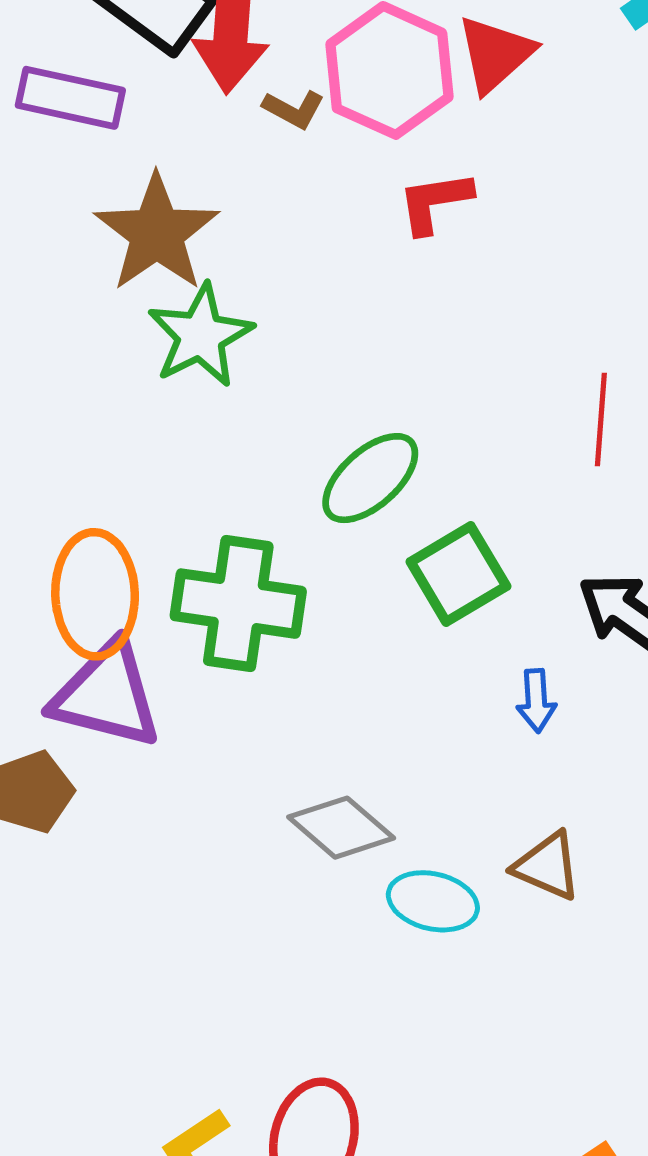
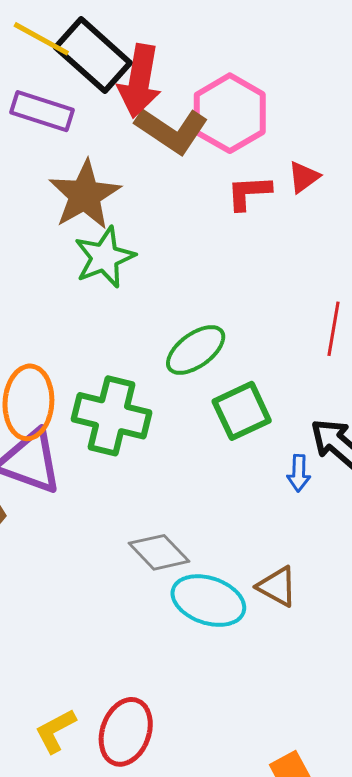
red triangle: (495, 54) -> (304, 177), moved, size x0.7
brown L-shape: (294, 109) -> (172, 130), size x2.0
blue arrow: (536, 701) -> (299, 473), moved
cyan ellipse: (433, 901) -> (208, 601), size x1.4

